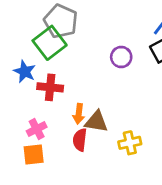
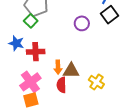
green square: (50, 43) -> (31, 21), size x0.6
pink cross: (37, 129) -> (30, 82), size x1.5
yellow cross: (130, 143) -> (96, 82), turned -35

